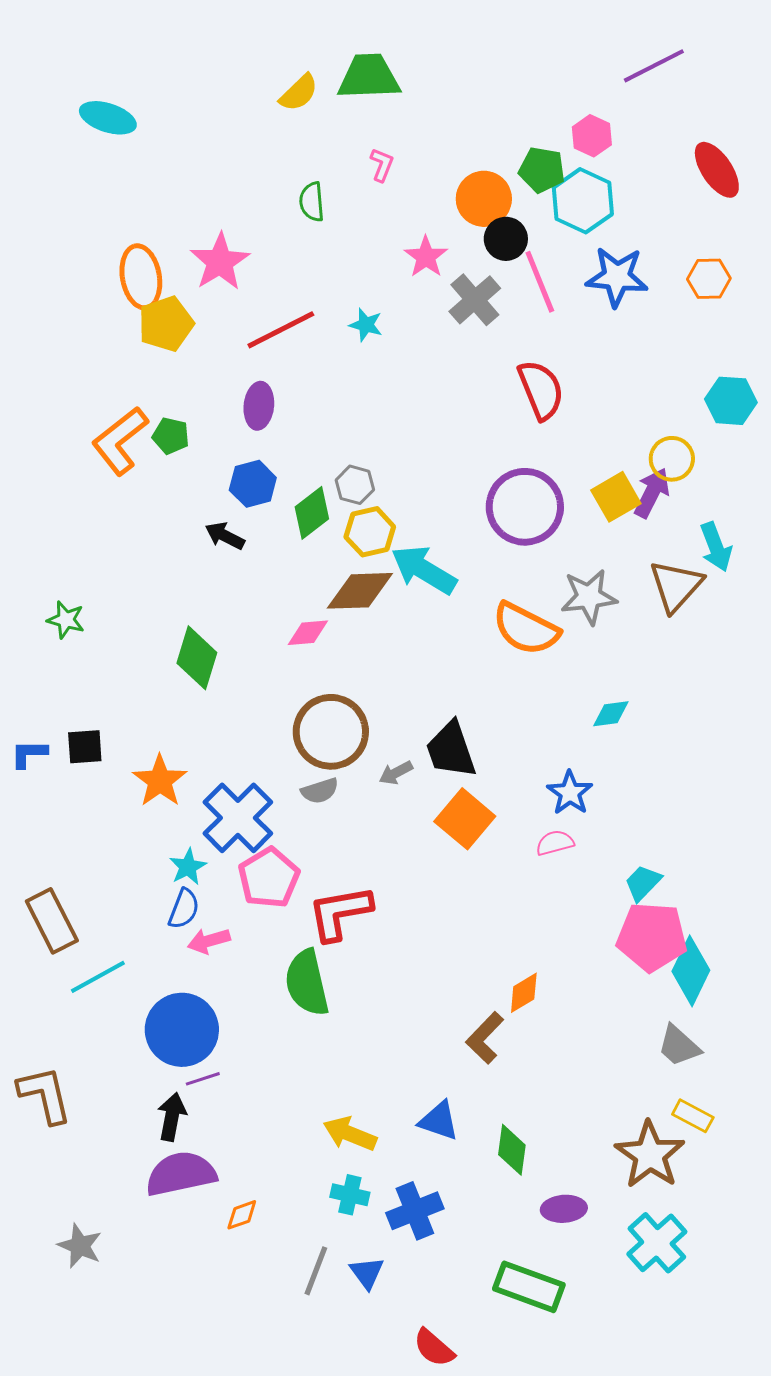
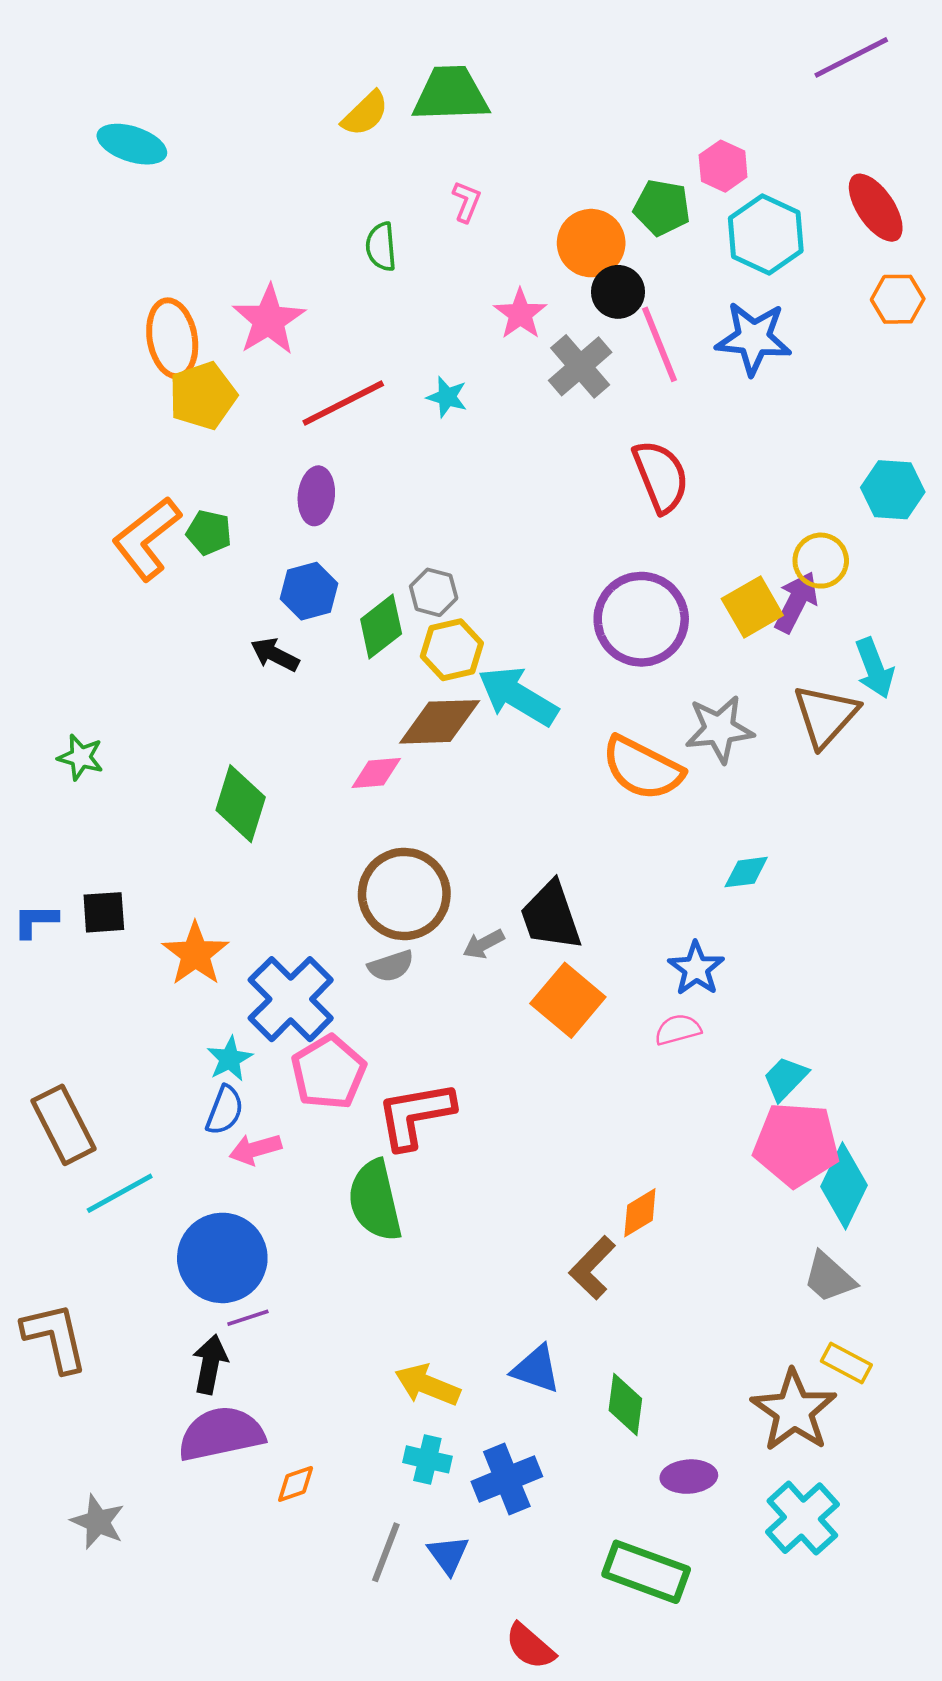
purple line: (654, 66) -> (851, 57), moved
cyan hexagon: (583, 201) -> (766, 234), moved
orange hexagon: (709, 279) -> (898, 299), moved

